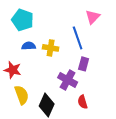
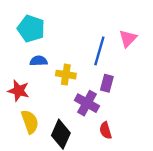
pink triangle: (93, 17) -> (128, 39), moved
blue line: (78, 38) -> (99, 51), turned 35
yellow cross: (51, 48) -> (66, 75), moved

